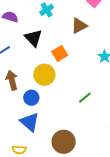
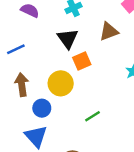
black triangle: (33, 38) -> (68, 39), moved
green line: (85, 98) -> (92, 116), moved

